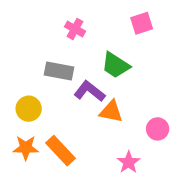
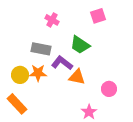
orange star: (26, 148) -> (38, 73), moved
orange rectangle: (61, 151) -> (17, 104), moved

